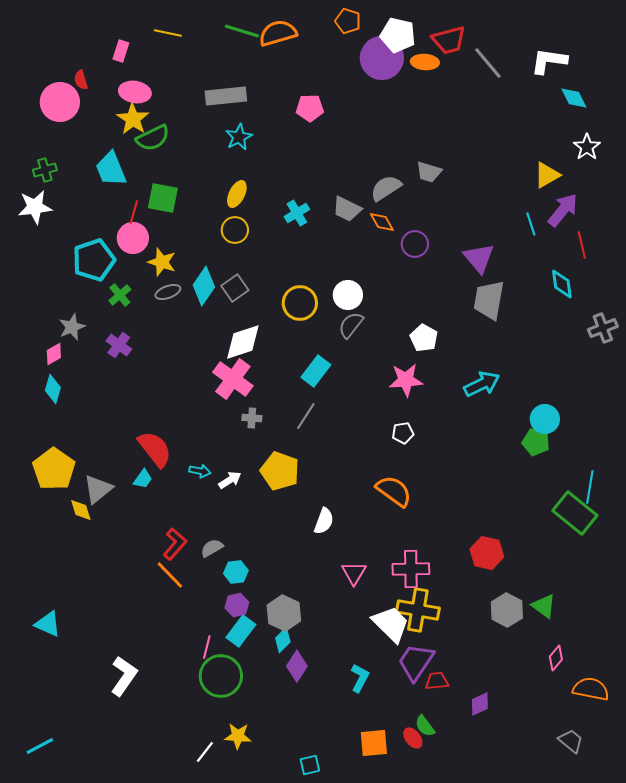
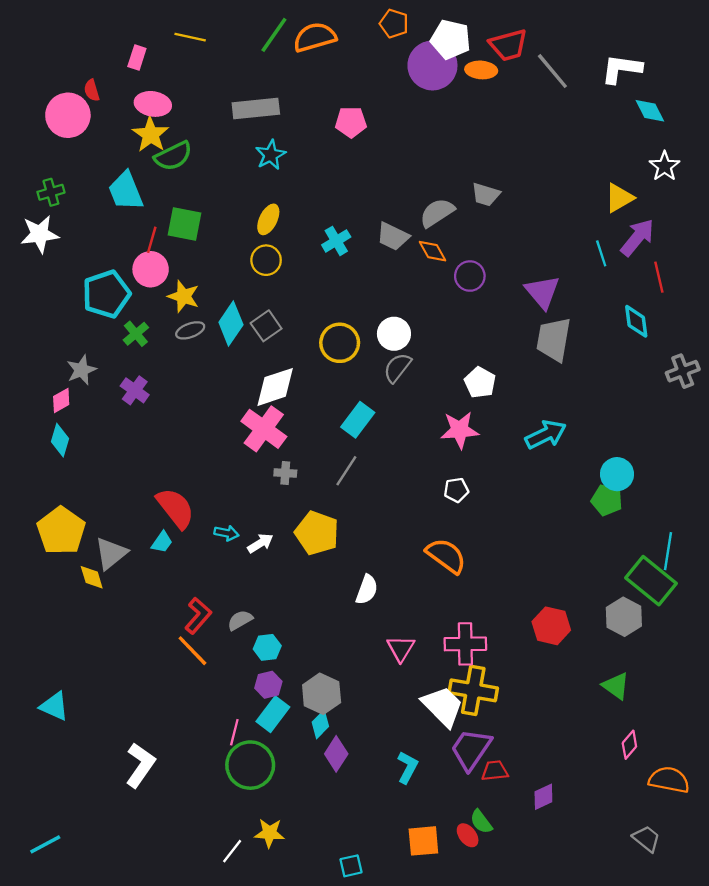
green line: (242, 31) -> (274, 35), turned -72
gray hexagon: (507, 610) -> (624, 617), moved

